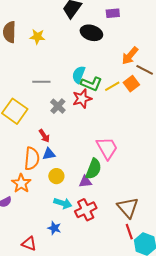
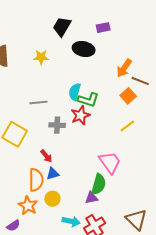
yellow star: (37, 37) -> (41, 57), moved
yellow line: (112, 86) -> (127, 126), moved
gray cross: (58, 106) -> (57, 125), turned -35
yellow circle: (56, 176) -> (52, 199), moved

